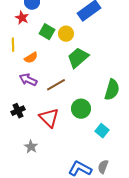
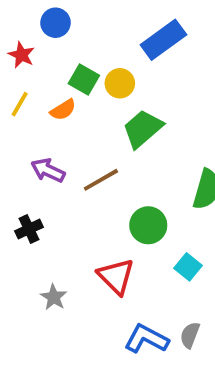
red star: (22, 18) -> (21, 55), moved
yellow line: (13, 45) -> (20, 104), turned 32
orange semicircle: (31, 58) -> (63, 110), moved
red triangle: (49, 118) -> (116, 276), moved

